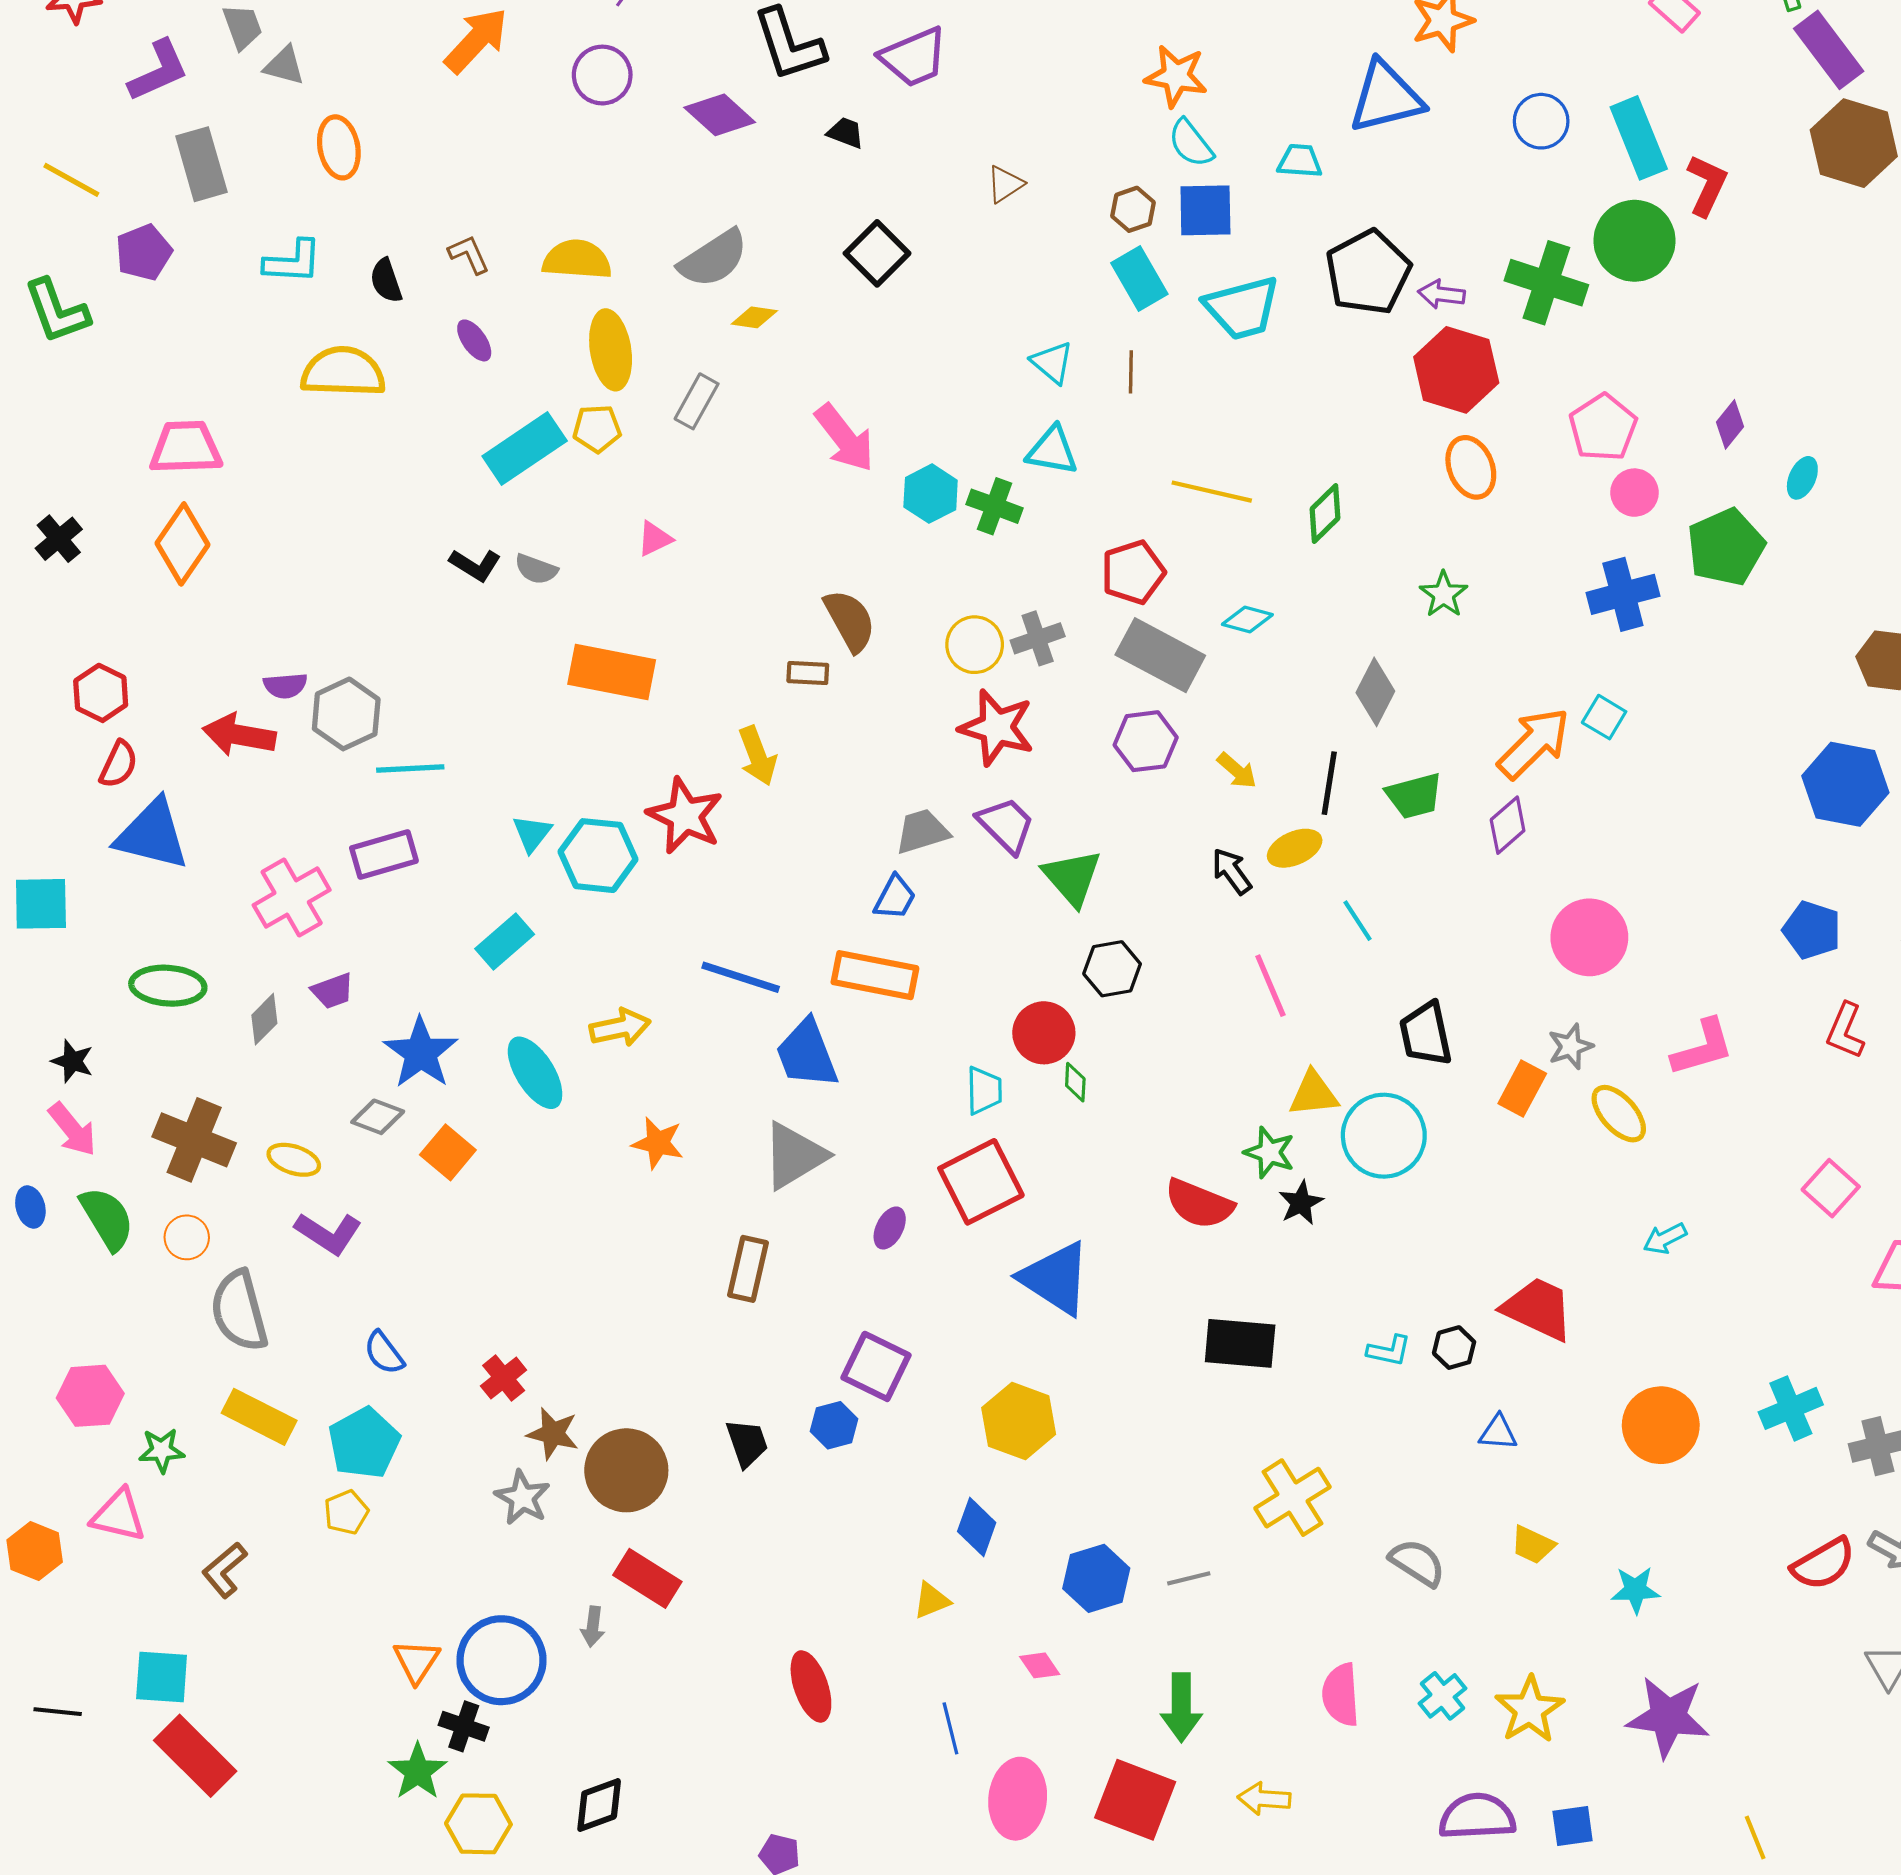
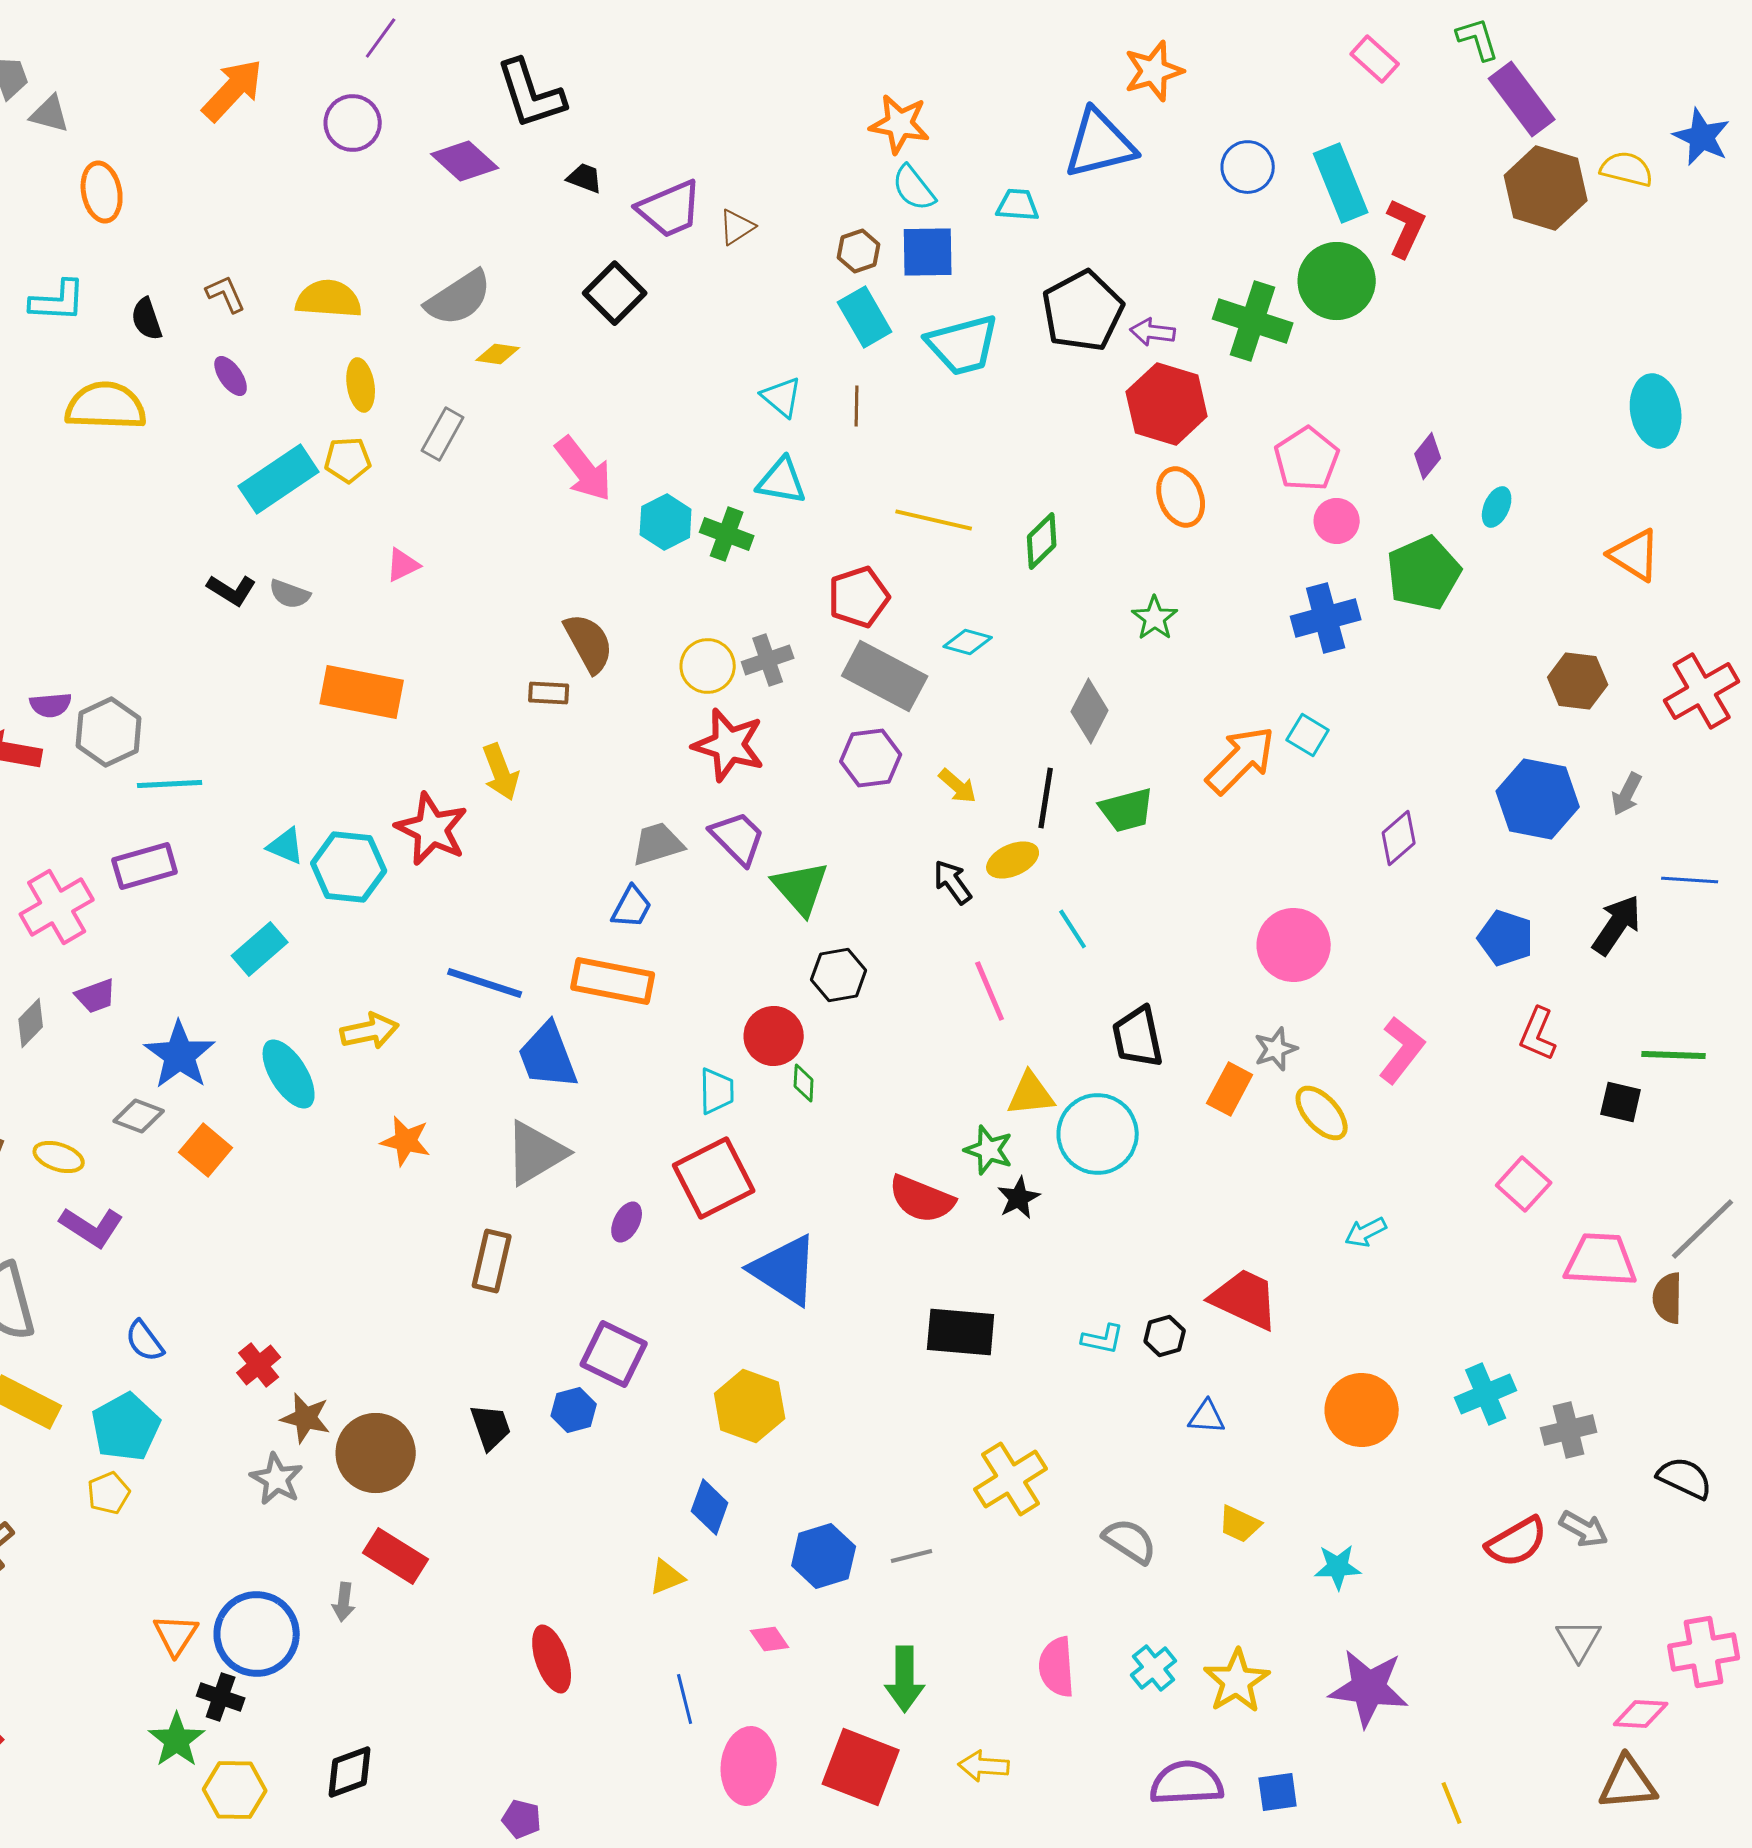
purple trapezoid: (914, 57) -> (670, 209), moved
yellow ellipse: (611, 350) -> (361, 385), size x0.7
purple diamond: (1508, 825) -> (1399, 838), moved
cyan triangle: (532, 834) -> (286, 846), turned -45
pink L-shape: (1703, 1048) -> (1402, 1050), turned -36

